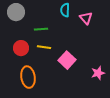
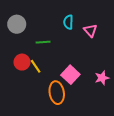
yellow line: (44, 47) -> (36, 66), moved, turned 48
pink star: (98, 73) -> (102, 78), moved
orange ellipse: (28, 77) -> (57, 93), moved

